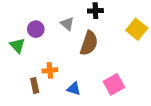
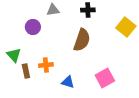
gray triangle: (67, 24) -> (53, 10), moved, turned -48
green triangle: (17, 45) -> (14, 55), moved
brown rectangle: (35, 86) -> (26, 71), moved

